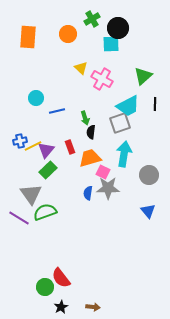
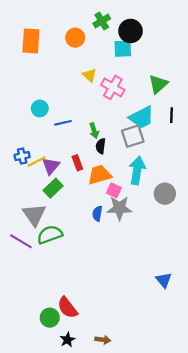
blue triangle: (148, 211) -> (164, 280), moved

